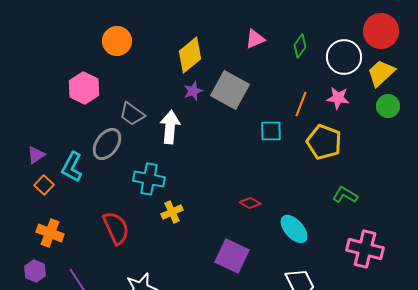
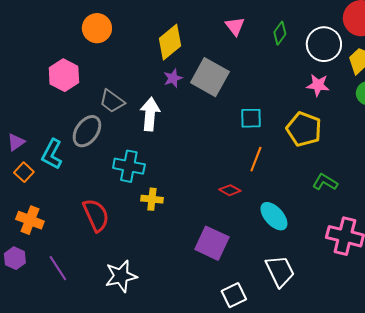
pink triangle: (255, 39) -> (235, 26), turned -45
orange line: (301, 104) -> (256, 159), moved
yellow cross: (172, 212) -> (152, 199), turned 30

